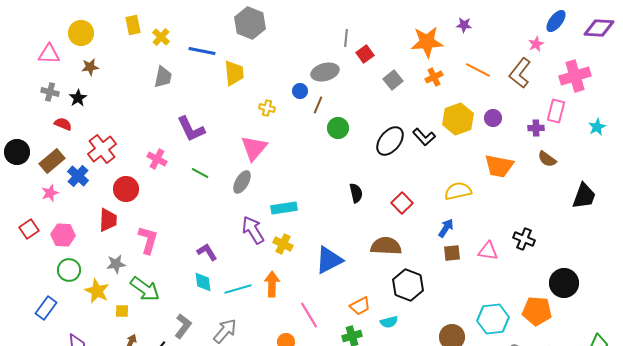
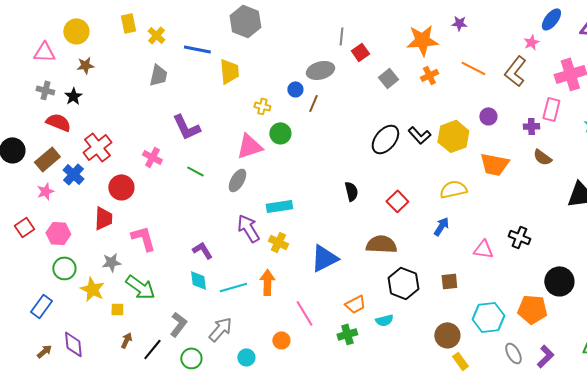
yellow hexagon: (458, 119) -> (453, 136), moved
red semicircle: (63, 124) -> (58, 122), size x1.4
green circle: (338, 128) -> (280, 133), moved
pink triangle: (254, 148) -> (249, 146), turned 32
pink L-shape: (148, 240) -> (143, 238), turned -32
brown square: (452, 253) -> (449, 281), moved

